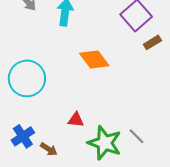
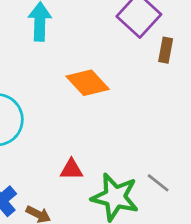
brown rectangle: (152, 42) -> (166, 50), turned -42

